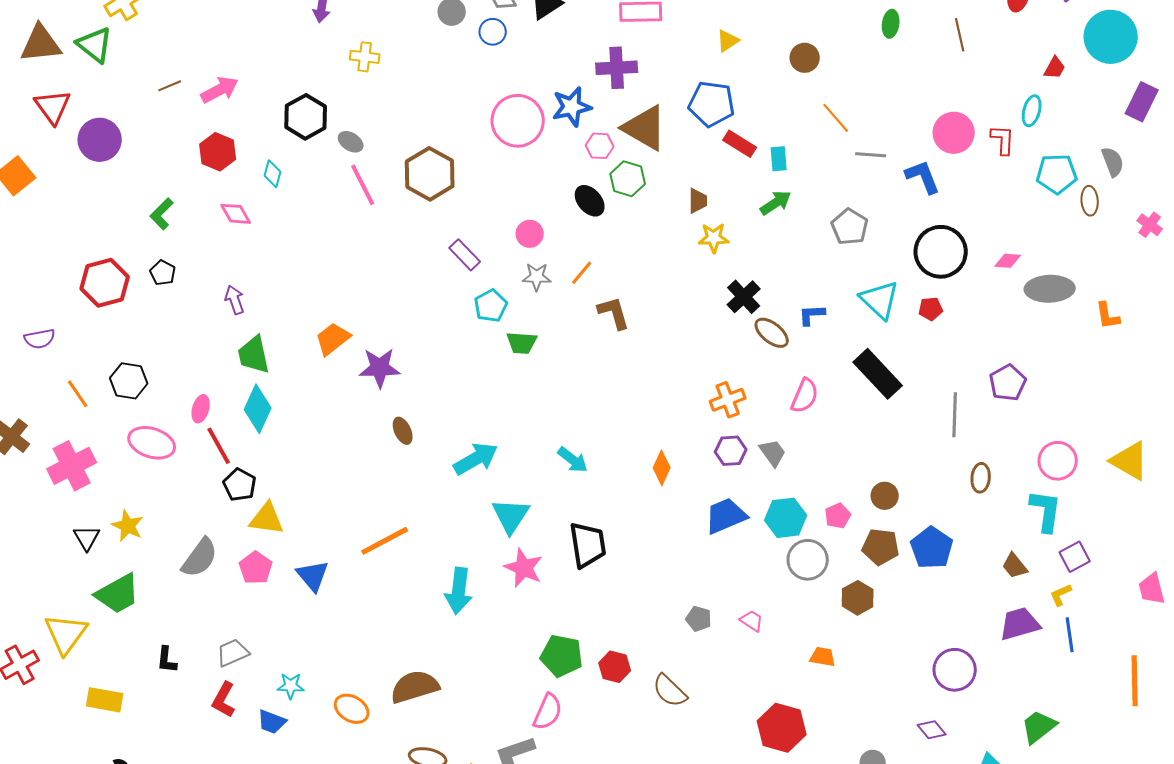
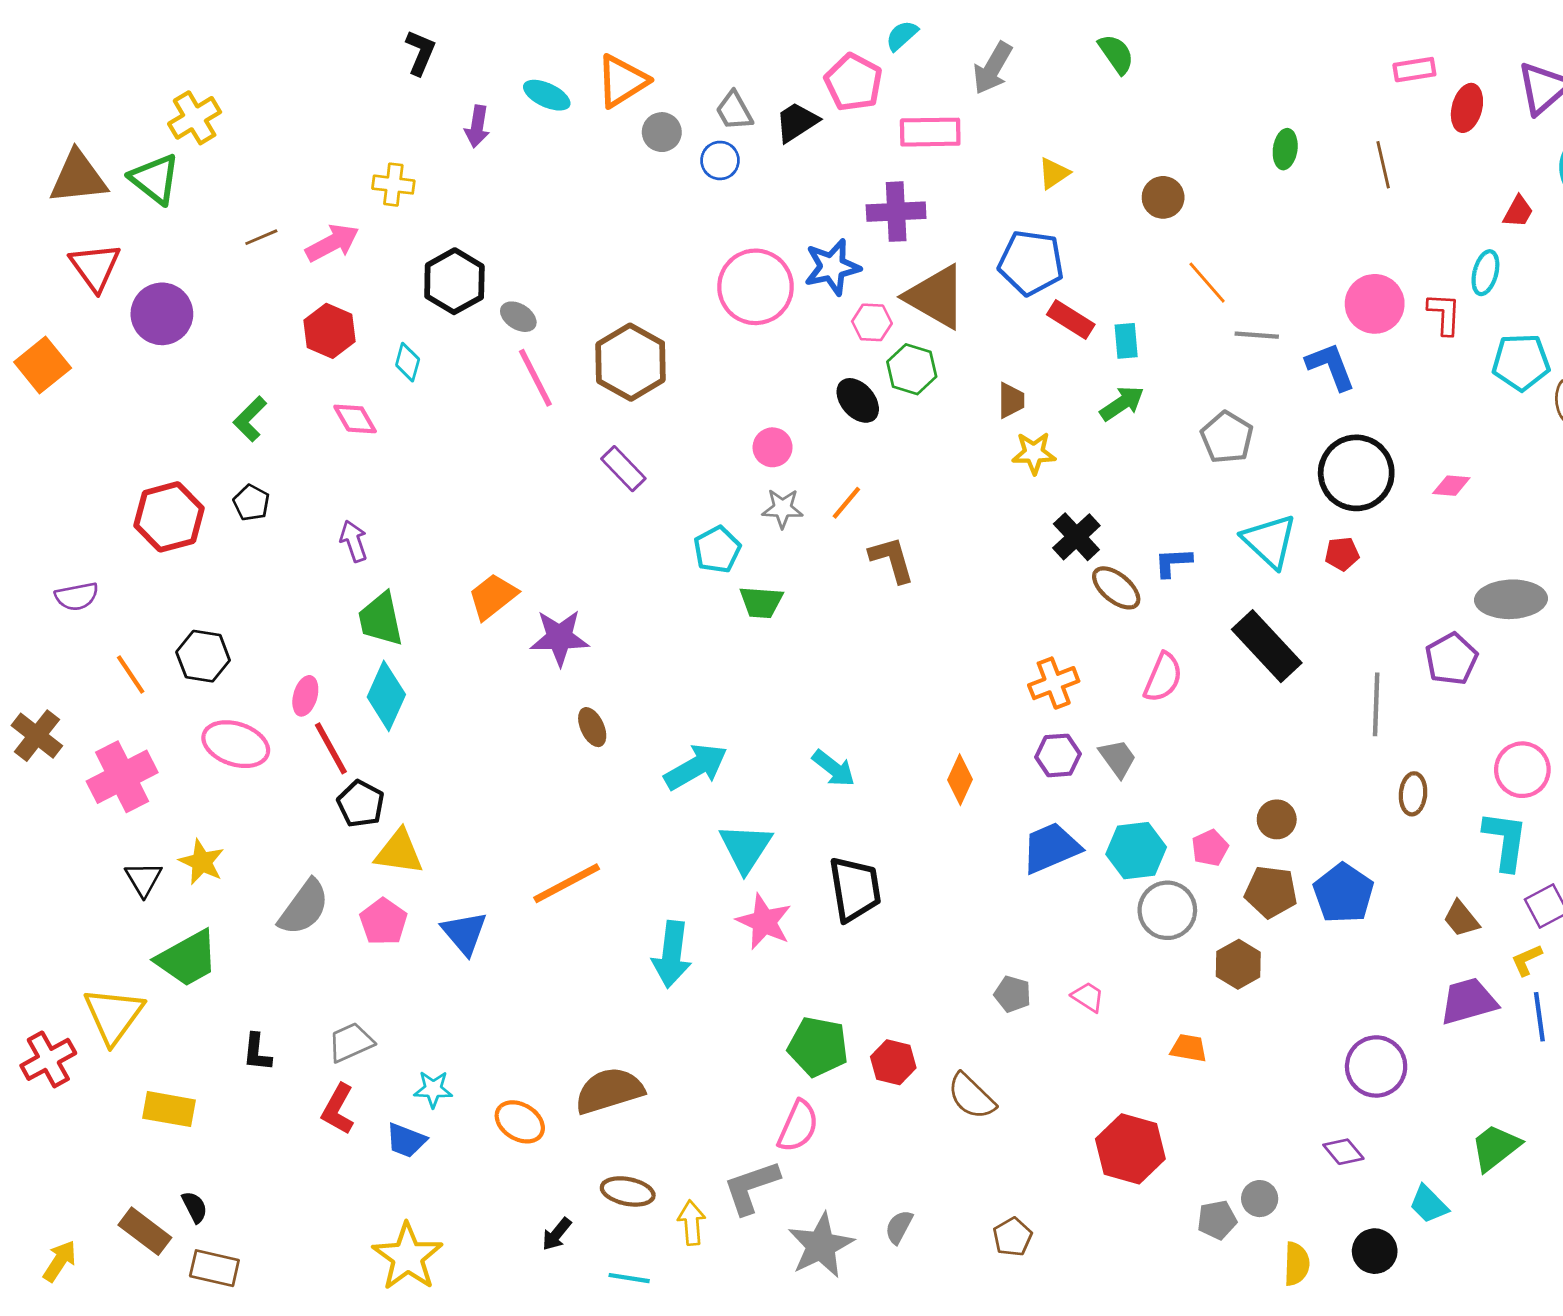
yellow cross: (365, 57) -> (393, 185), moved
purple rectangle: (465, 255) -> (623, 469), moved
gray ellipse: (1050, 289) -> (1511, 599), moved

